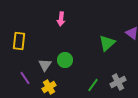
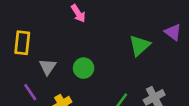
pink arrow: (61, 19) -> (78, 13), turned -40
gray triangle: (45, 65) -> (48, 67), moved

